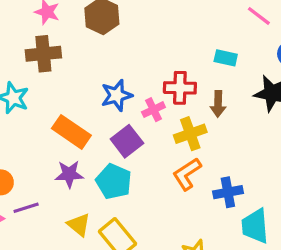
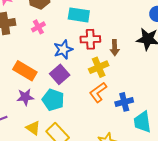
cyan rectangle: (226, 58) -> (79, 15), moved, size x1.5
blue star: (117, 95) -> (63, 50), moved
pink cross: (153, 110) -> (38, 27), moved

